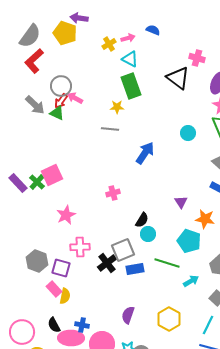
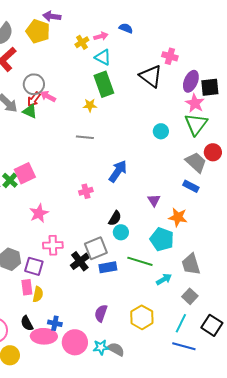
gray line: (110, 129) -> (85, 137), moved
blue arrow: (145, 153) -> (118, 171), moved
pink rectangle: (54, 289) -> (27, 287), turned 35

